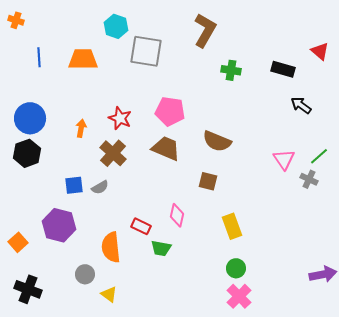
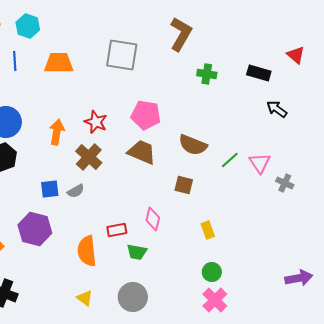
cyan hexagon: (116, 26) -> (28, 26), moved
orange arrow: (81, 128) -> (57, 132), size x1.4
green line: (319, 156) -> (230, 160), moved
red rectangle: (141, 226) -> (117, 230), turned -36
yellow rectangle: (232, 226) -> (208, 230), size x0.7
gray circle: (85, 274) -> (133, 297), moved, size x1.5

